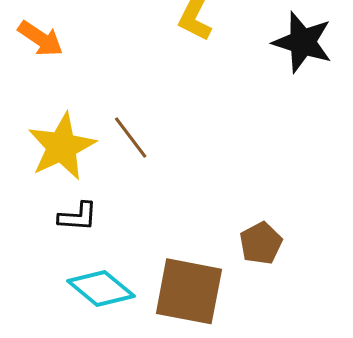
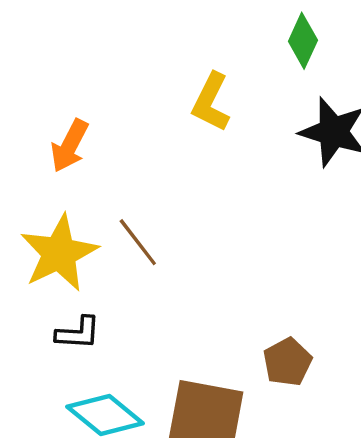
orange arrow: (40, 39) -> (70, 146), moved, turned 84

